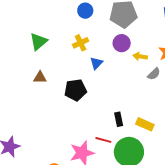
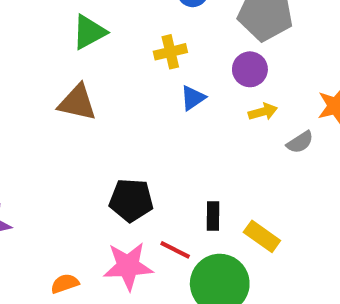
yellow arrow: (140, 56) -> (263, 112), moved, turned 144
brown triangle: (40, 77) -> (77, 103), size x1.5
black pentagon: (75, 90) -> (131, 200), moved

